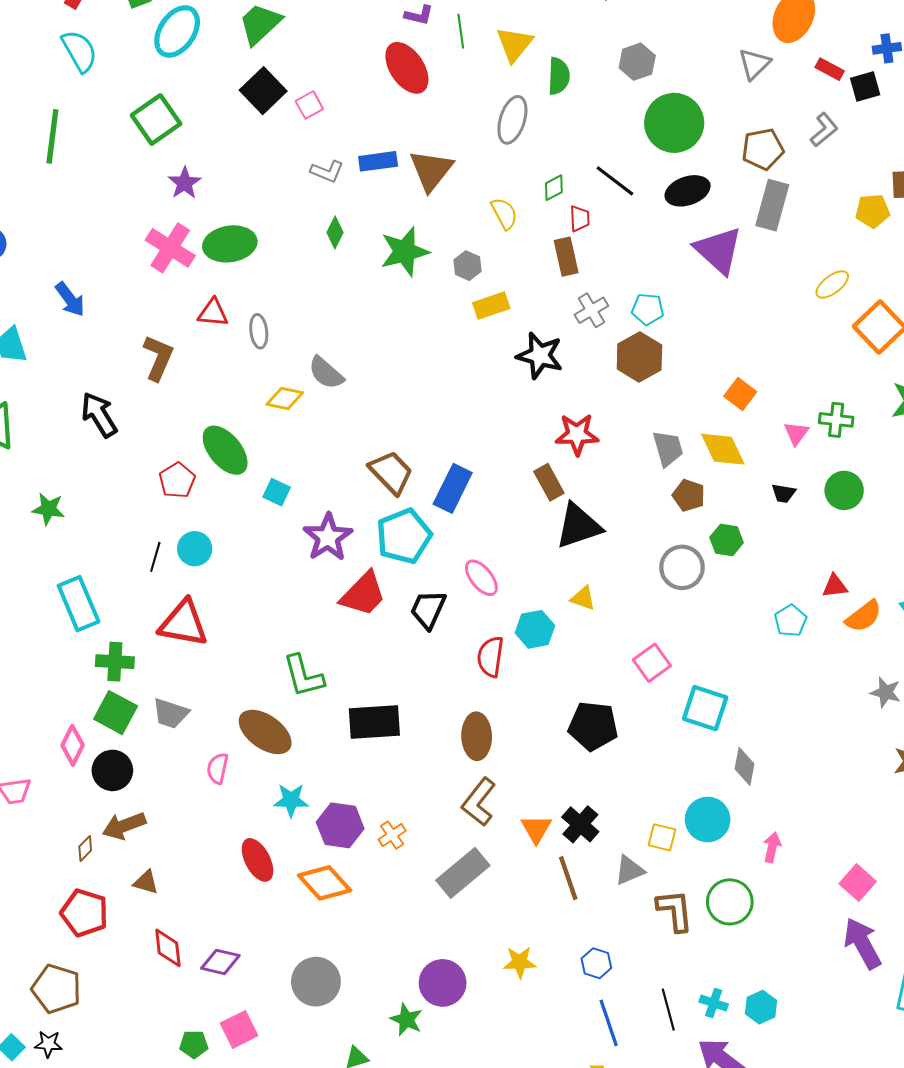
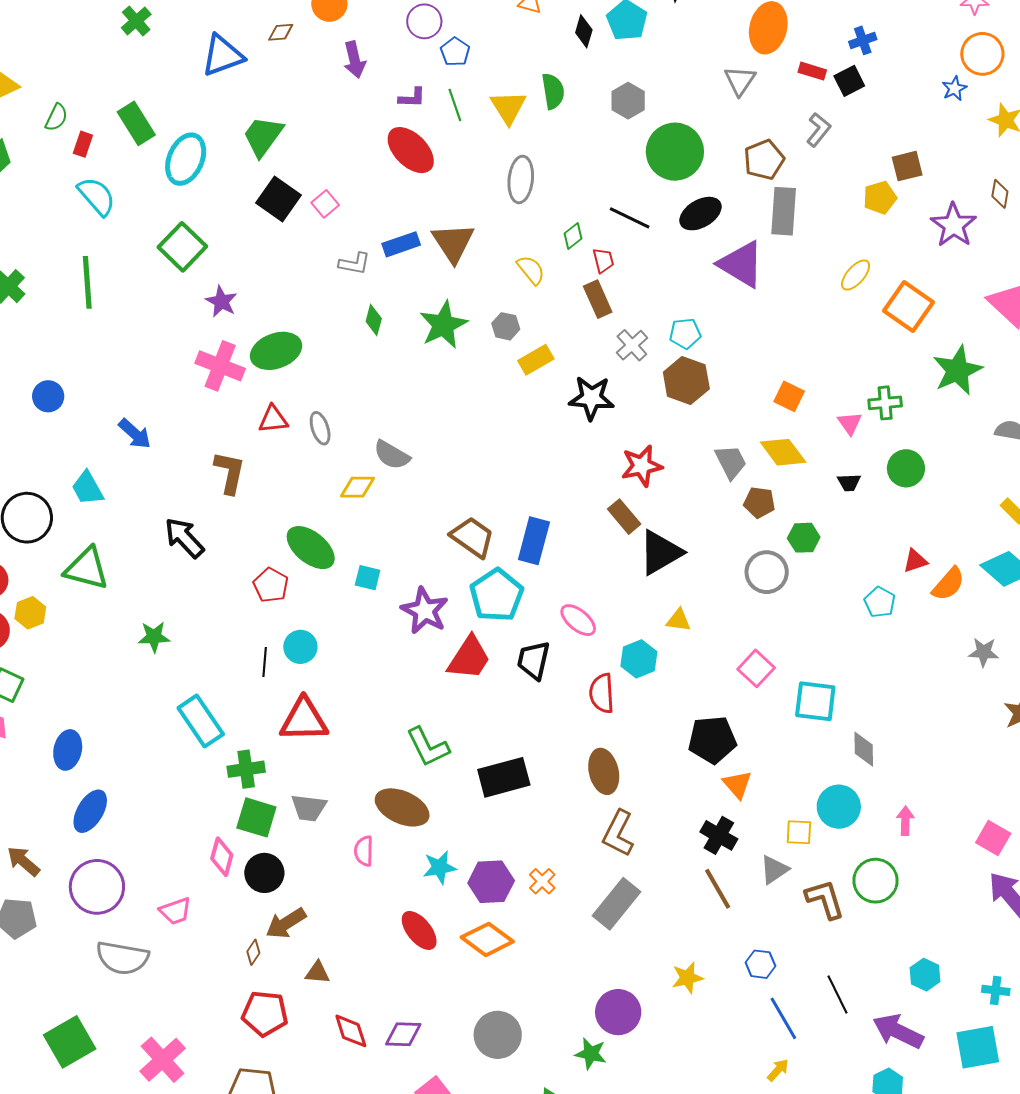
green semicircle: (559, 76) -> (553, 91), moved
orange triangle: (536, 829) -> (737, 785), moved
cyan cross: (714, 1003) -> (996, 990), moved

